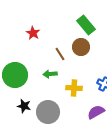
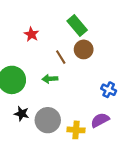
green rectangle: (86, 25) -> (77, 26), moved
yellow cross: (74, 88) -> (76, 130), moved

